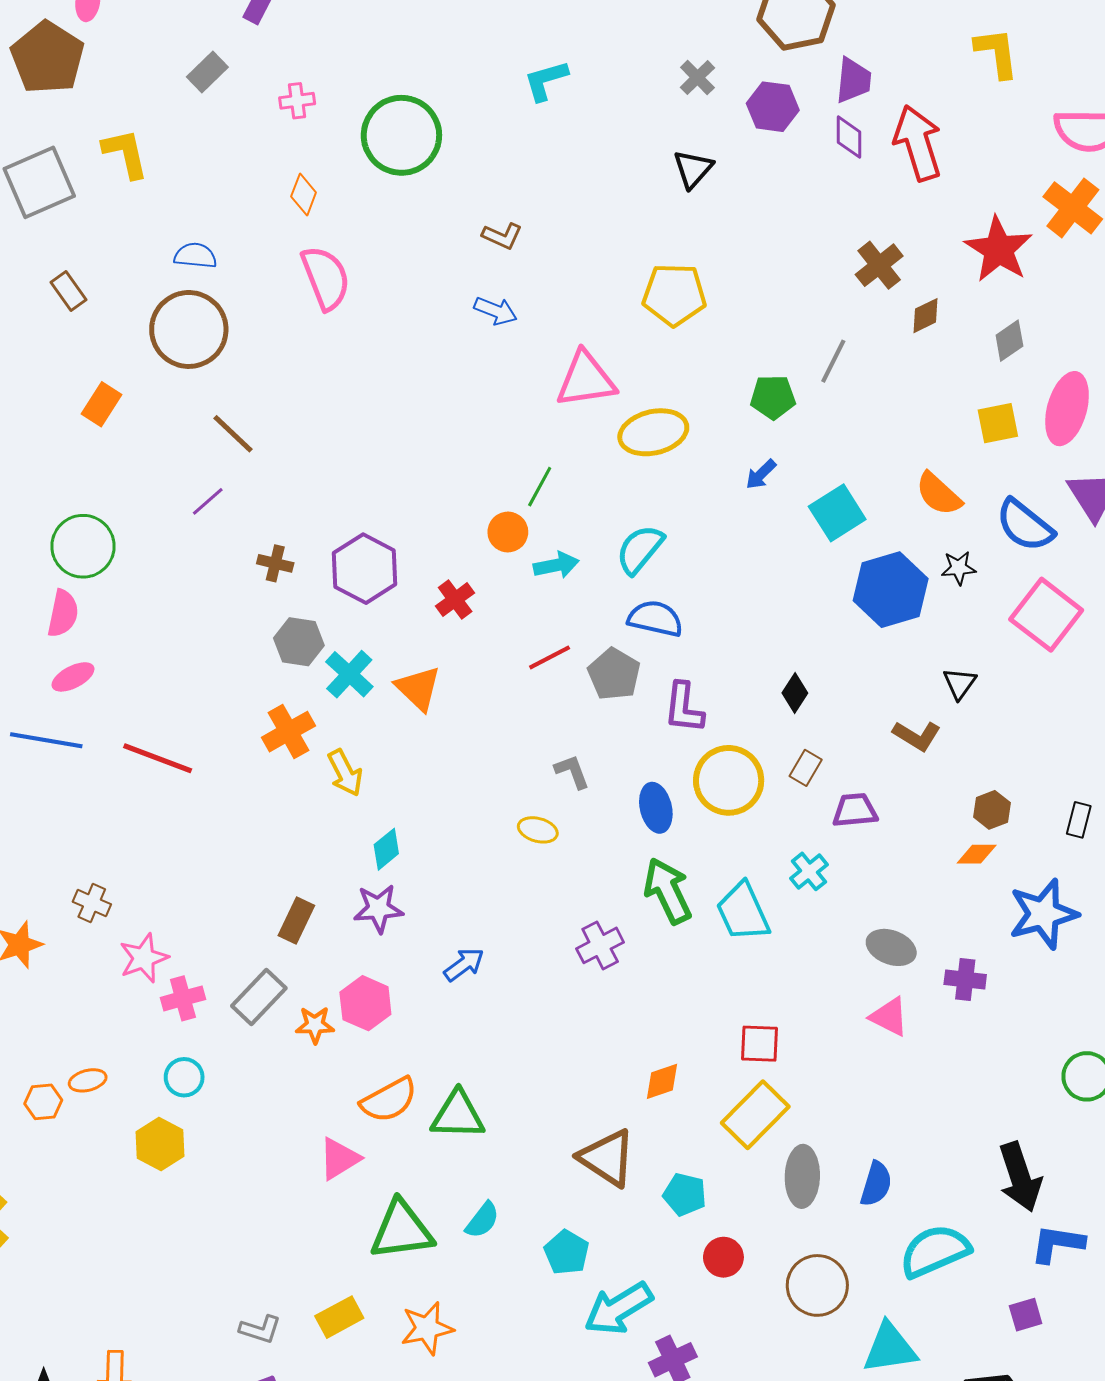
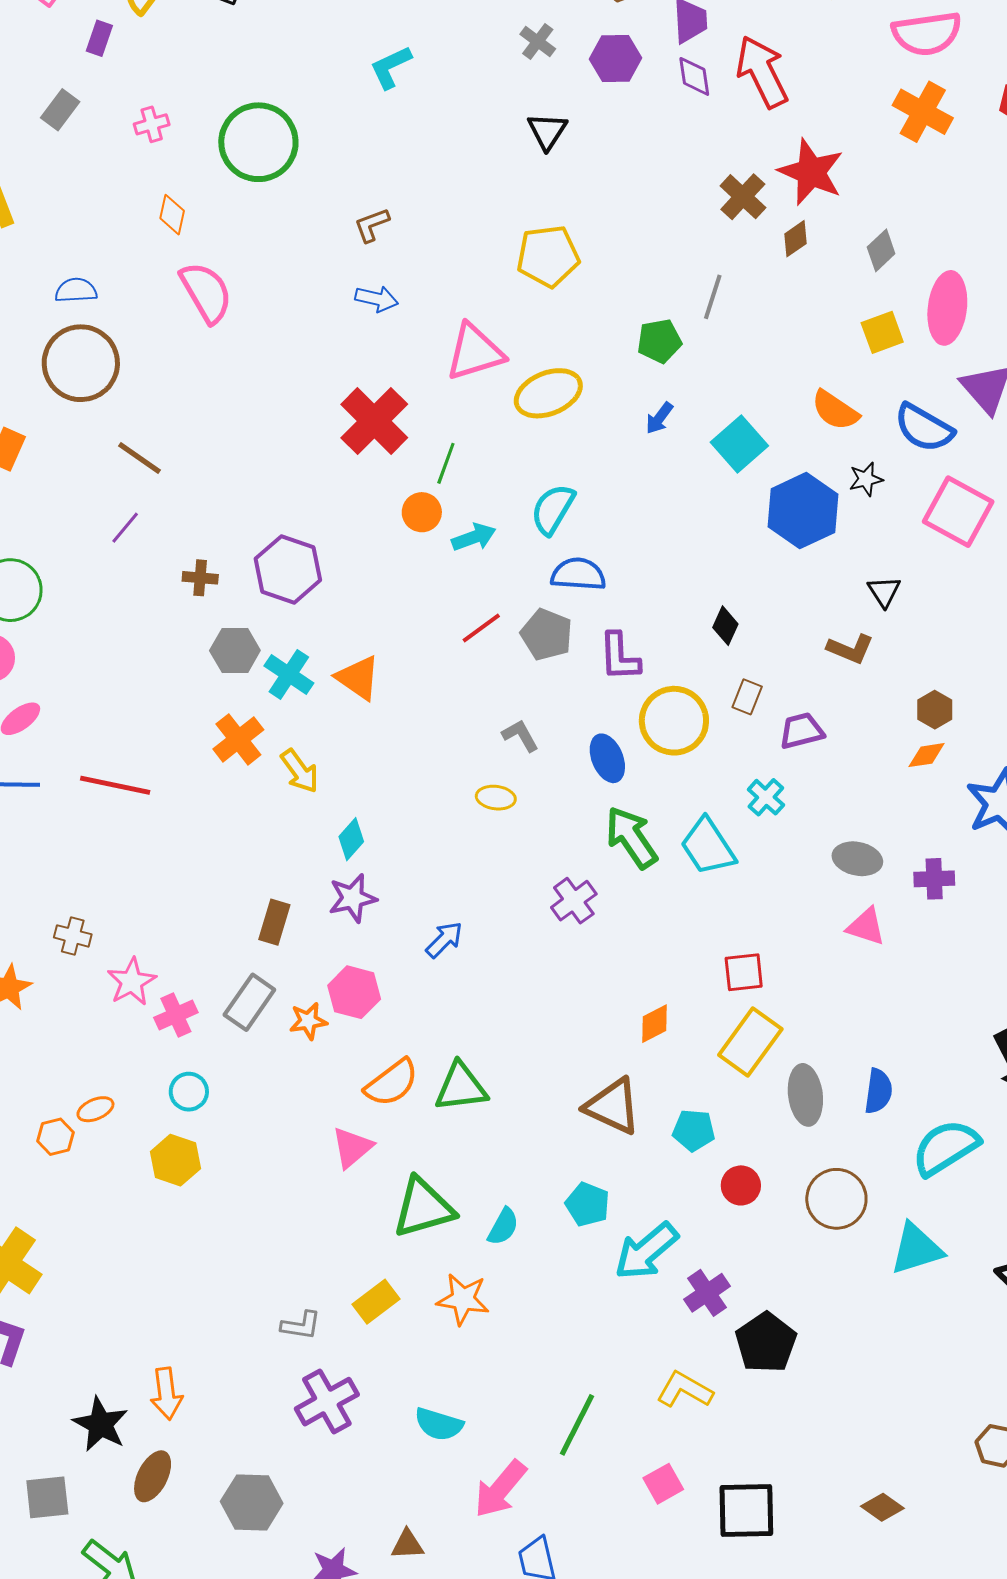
brown L-shape: (502, 236) -> (372, 225), turned 144
red star: (999, 249) -> (811, 172), moved
red cross: (455, 599) -> (374, 421), moved, size x1.8
cyan semicircle: (482, 1220) -> (503, 1227), moved
orange star: (427, 1328) -> (463, 1299), turned 30

